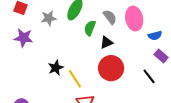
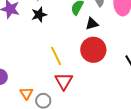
black star: (56, 68) -> (39, 15), moved

